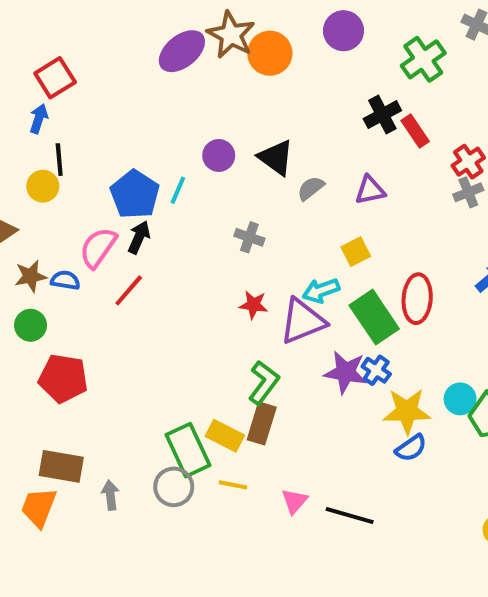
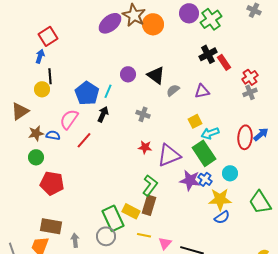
green cross: (423, 59) -> (211, 19), moved
black arrow: (139, 237) -> (103, 114), moved
cyan arrow: (321, 290) -> (210, 133), moved
red ellipse: (417, 299) -> (245, 137), moved
cyan circle: (460, 399) -> (230, 173), moved
yellow line: (233, 485) -> (144, 235), moved

